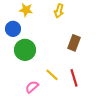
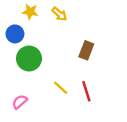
yellow arrow: (59, 11) -> (59, 14), moved, turned -64
pink semicircle: (32, 87) -> (20, 102), moved

